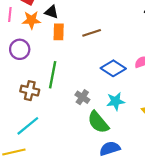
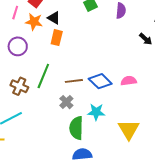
brown line: (92, 33) -> (74, 81), moved
green semicircle: (98, 122) -> (76, 128), turned 30

